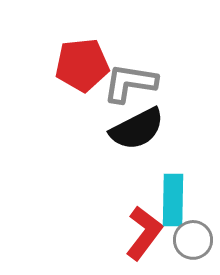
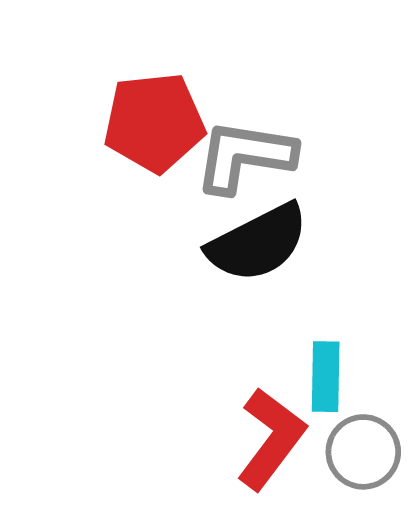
cyan rectangle: (173, 200) -> (326, 377), size x0.7

